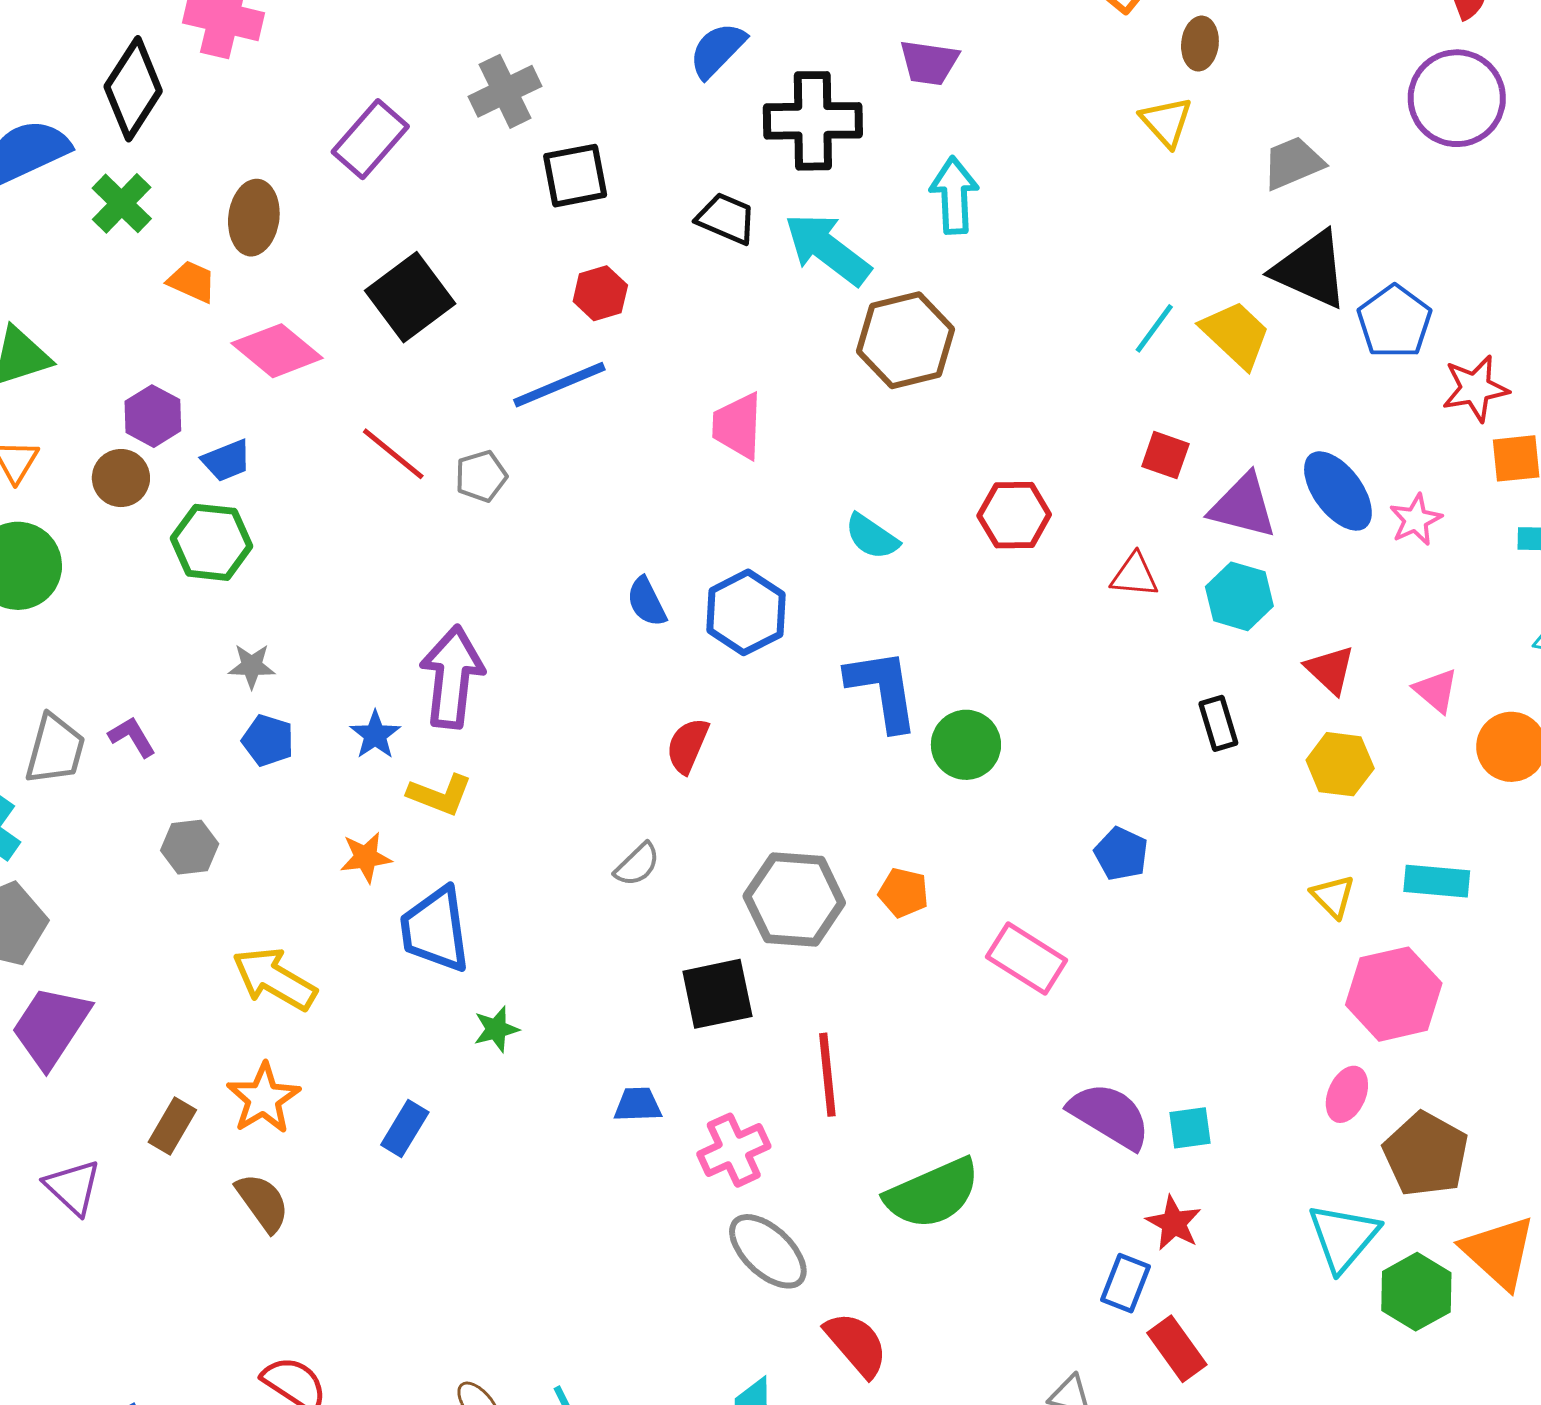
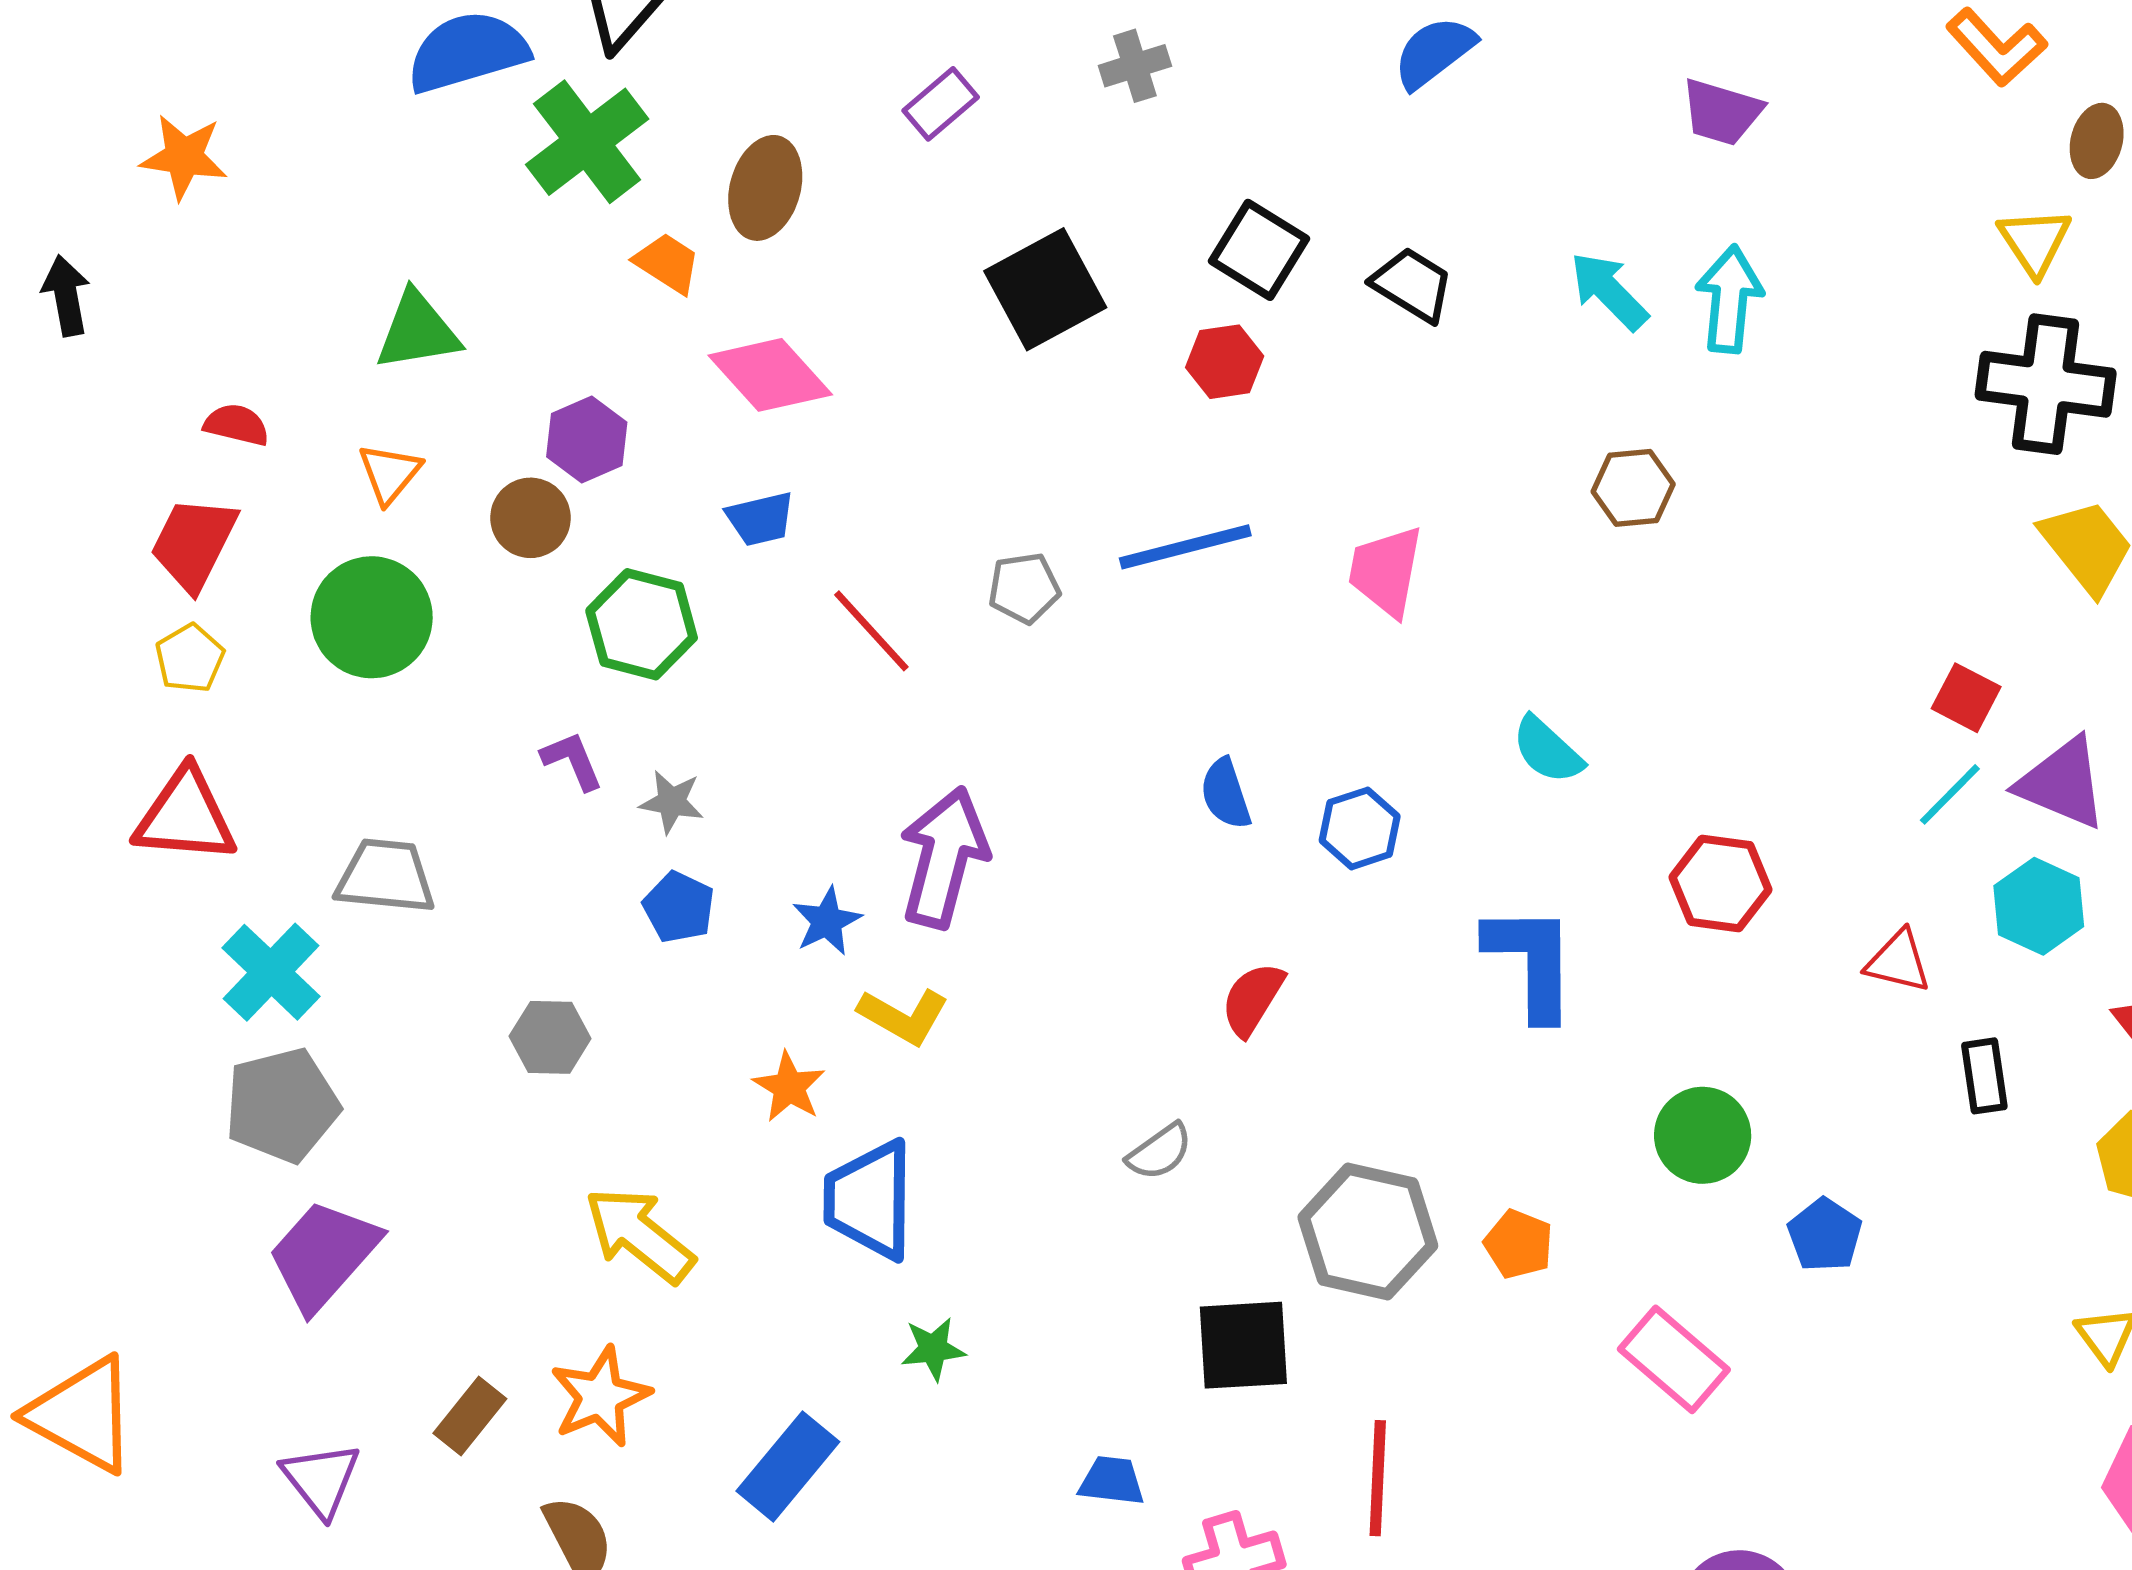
gray cross: (505, 91) -> (1135, 66), size x0.7
black cross: (813, 121) -> (2046, 384), moved
purple rectangle: (370, 139) -> (941, 104), size x0.7
black square: (575, 176) -> (1259, 250), moved, turned 34
green cross: (122, 203) -> (587, 142), size x1.4
cyan arrow: (827, 249) -> (1609, 291), moved, size x0.7
black square: (410, 297) -> (1045, 289), moved
cyan line: (1154, 328) -> (1950, 794), moved
brown hexagon: (905, 340) -> (1633, 488), size x0.6
blue line: (559, 385) -> (1185, 547), moved
red line: (393, 454) -> (871, 631), moved
blue trapezoid: (227, 461) -> (760, 519), moved
red hexagon: (1014, 515) -> (1720, 883), moved
red triangle: (1135, 575) -> (1898, 961), moved
blue hexagon: (746, 612) -> (1360, 828), size x0.7
purple L-shape: (132, 737) -> (572, 761), moved
green circle: (966, 745) -> (1703, 1135), moved
gray trapezoid: (55, 749) -> (386, 876), turned -108
orange star: (366, 857) -> (789, 1087), turned 30
blue rectangle: (405, 1128) -> (788, 1466), size x1.4

